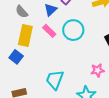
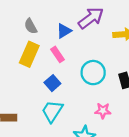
cyan circle: (73, 30) -> (93, 73), moved
blue square: (16, 57) -> (52, 83), moved

